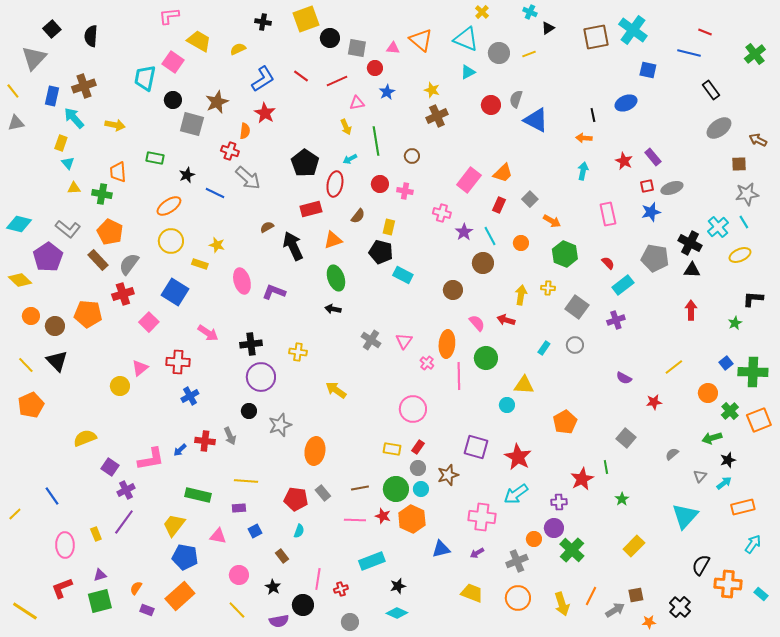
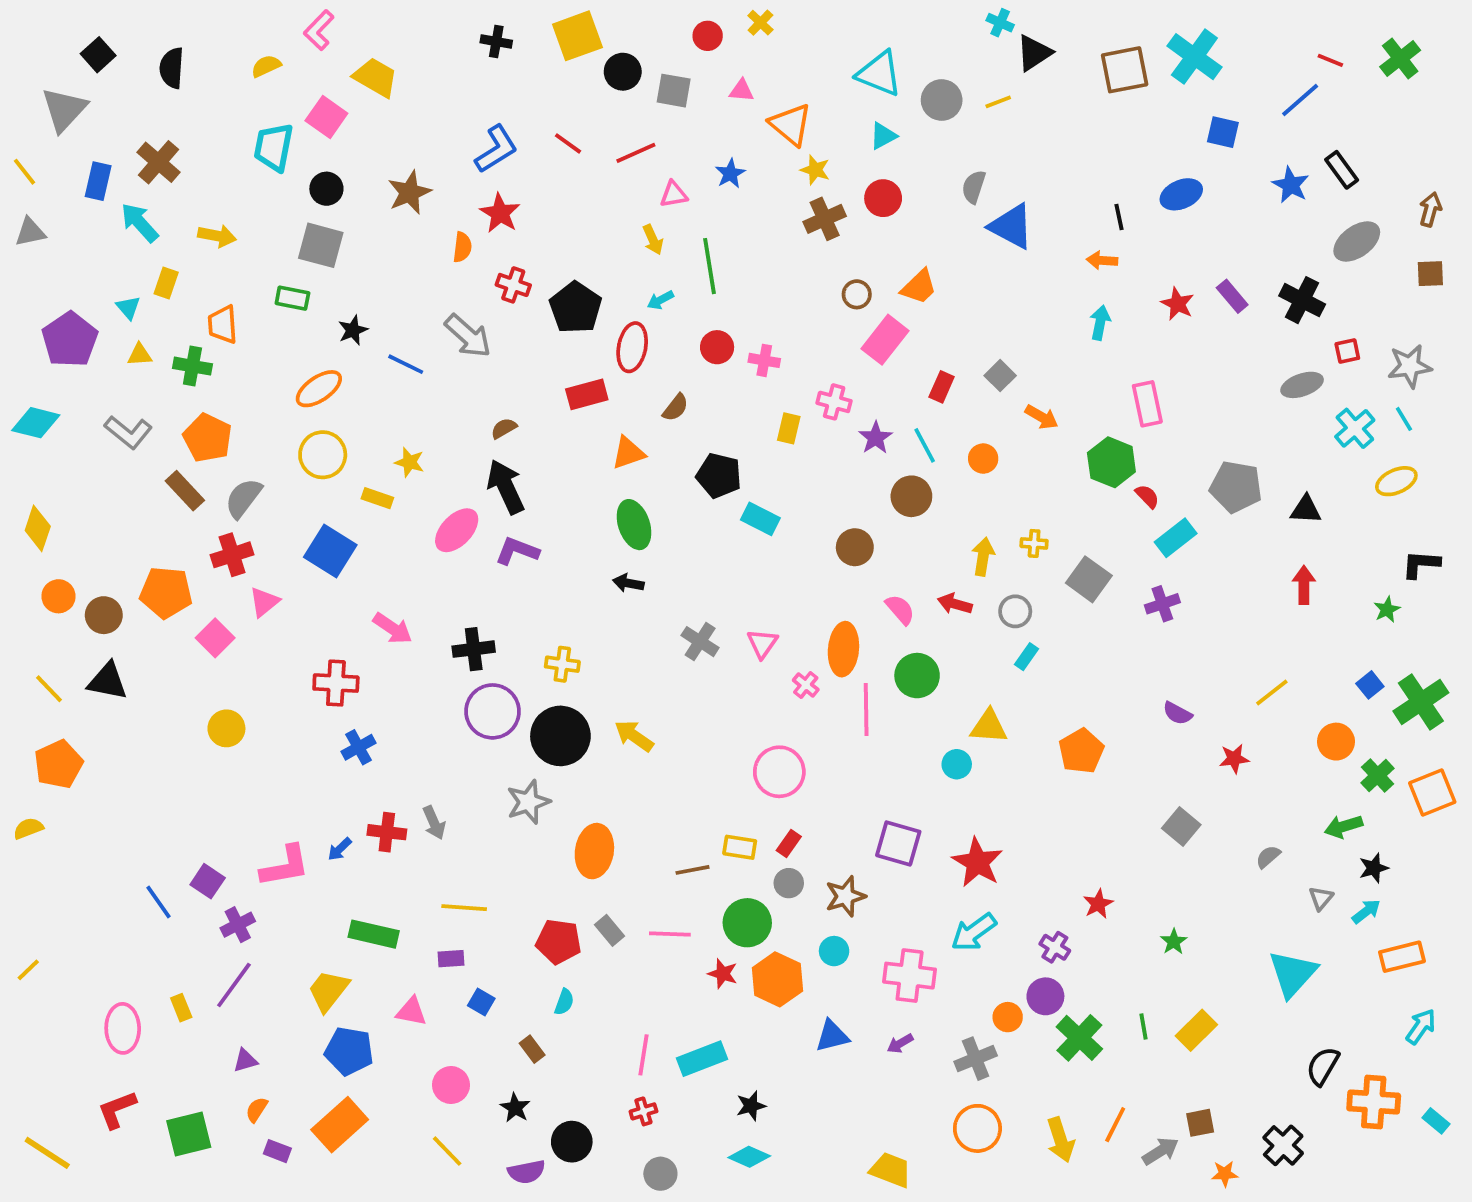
yellow cross: (482, 12) -> (760, 23), moved
pink L-shape: (169, 16) -> (319, 30), turned -40
black triangle: (548, 28) -> (1034, 53), size x1.5
orange triangle: (421, 40) -> (791, 125), moved
yellow semicircle: (238, 49) -> (266, 66), moved
blue line: (689, 53) -> (1300, 100), turned -55
green cross: (755, 54) -> (1400, 58), moved
red circle: (375, 68) -> (708, 36), moved
brown cross: (84, 86) -> (159, 162), turned -30
red circle: (491, 105) -> (883, 198), moved
gray square: (192, 124) -> (321, 245), moved
brown arrow: (758, 140) -> (1430, 209), moved, turned 78
yellow rectangle: (61, 143) -> (166, 283), moved
red cross: (230, 151) -> (513, 285), moved
brown circle: (412, 156) -> (857, 294), moved
brown square: (739, 164) -> (1430, 274), moved
orange trapezoid: (503, 173) -> (919, 287), moved
red square: (647, 186) -> (1347, 351), moved
gray ellipse: (672, 188) -> (1302, 385), moved
blue star: (651, 212) -> (1291, 185), moved, turned -30
yellow rectangle: (389, 227) -> (789, 428), moved
black cross: (690, 243) -> (1302, 300), moved
black arrow: (293, 246) -> (506, 487), moved
green hexagon: (565, 254) -> (1111, 462), moved
purple pentagon: (48, 257) -> (70, 340), moved
yellow diamond: (20, 280) -> (38, 528), turned 65
pink ellipse: (242, 281) -> (457, 530), turned 60
pink square: (149, 322) -> (215, 638), moved
gray circle: (575, 345) -> (1015, 611), moved
black triangle: (57, 361) -> (108, 681), turned -35
pink triangle: (140, 368) -> (264, 602), moved
green cross: (753, 372) -> (1421, 702), turned -36
black circle: (249, 411) -> (560, 736), moved, size x2.0
orange pentagon: (565, 422) -> (1081, 751), moved
yellow semicircle: (85, 438) -> (28, 828), moved, size x0.7
green line: (606, 467) -> (1144, 1027), moved
red star: (582, 479) -> (1098, 904), size x0.7
brown line: (360, 488) -> (693, 870), moved
cyan circle: (421, 489) -> (834, 951), moved
blue line: (52, 496) -> (159, 902), moved
purple cross: (559, 502) -> (1055, 947), turned 35
pink line: (355, 520) -> (670, 934), moved
blue square: (255, 531) -> (481, 1002), turned -32
purple triangle: (100, 575) -> (245, 1060), moved
pink line: (318, 579) -> (643, 1055), moved
yellow trapezoid: (472, 593) -> (891, 1170), moved

